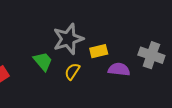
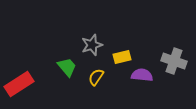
gray star: (68, 39) -> (92, 45), size x0.7

